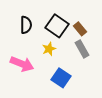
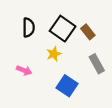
gray rectangle: (82, 49) -> (97, 64), moved
pink arrow: (22, 64) -> (24, 70), size x0.6

